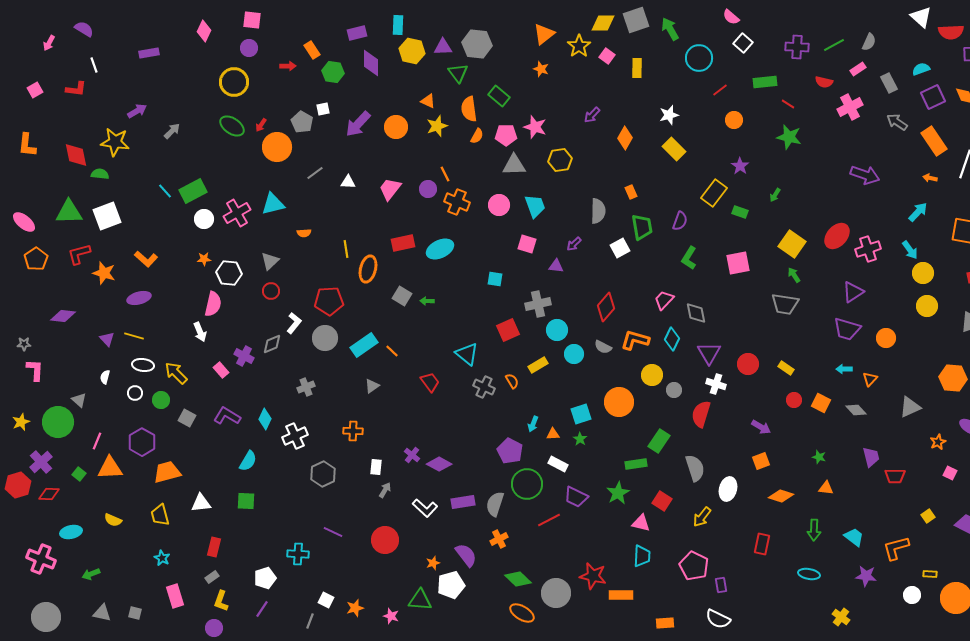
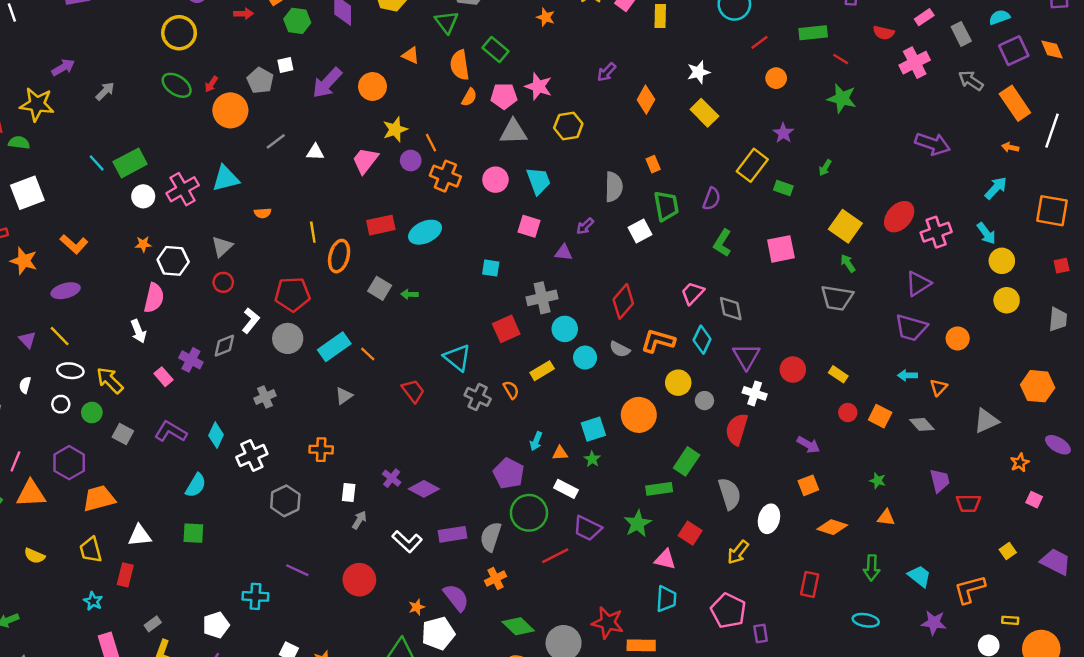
yellow star: (437, 126) -> (395, 129), moved
yellow line: (134, 336) -> (60, 336), turned 30
red rectangle: (214, 547) -> (125, 575), moved

